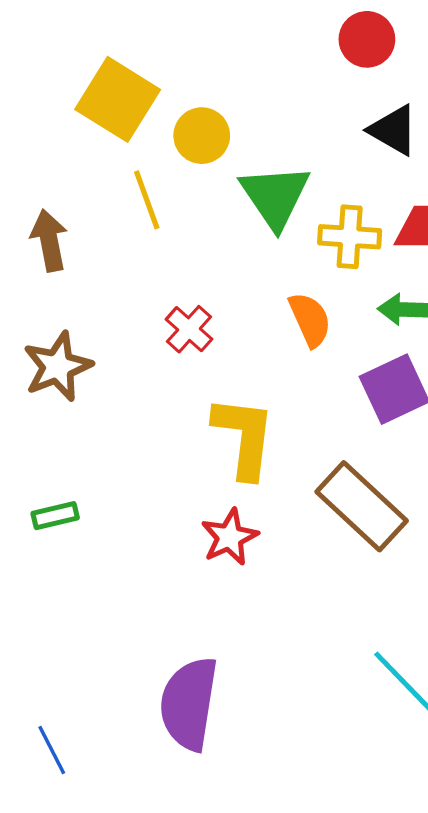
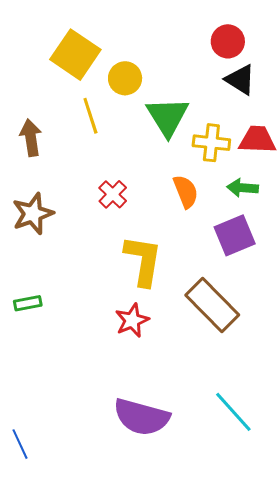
red circle: (367, 39) -> (228, 41), moved
purple semicircle: (189, 704) -> (142, 417), moved, turned -86

